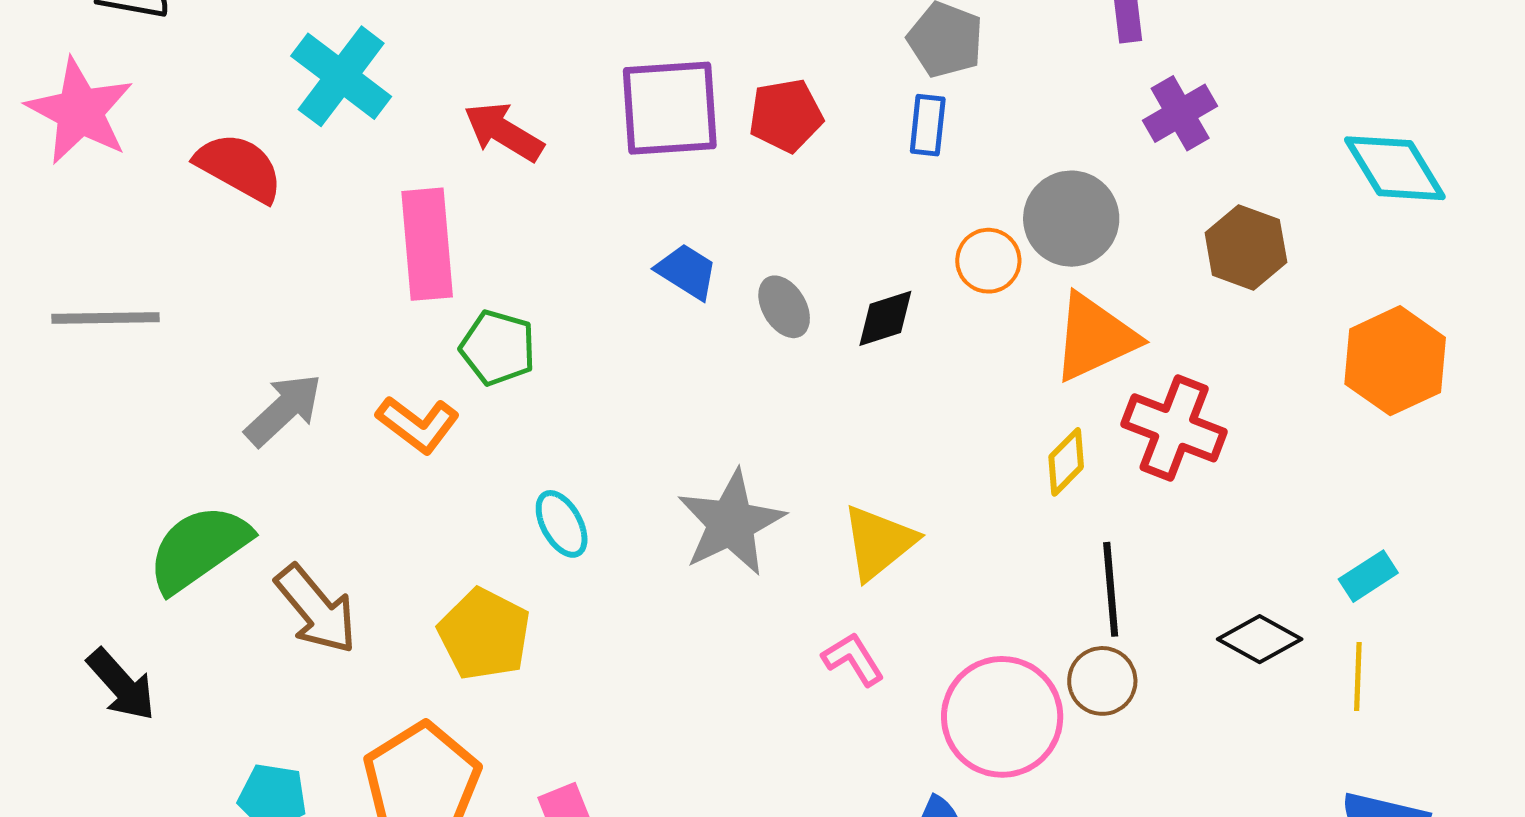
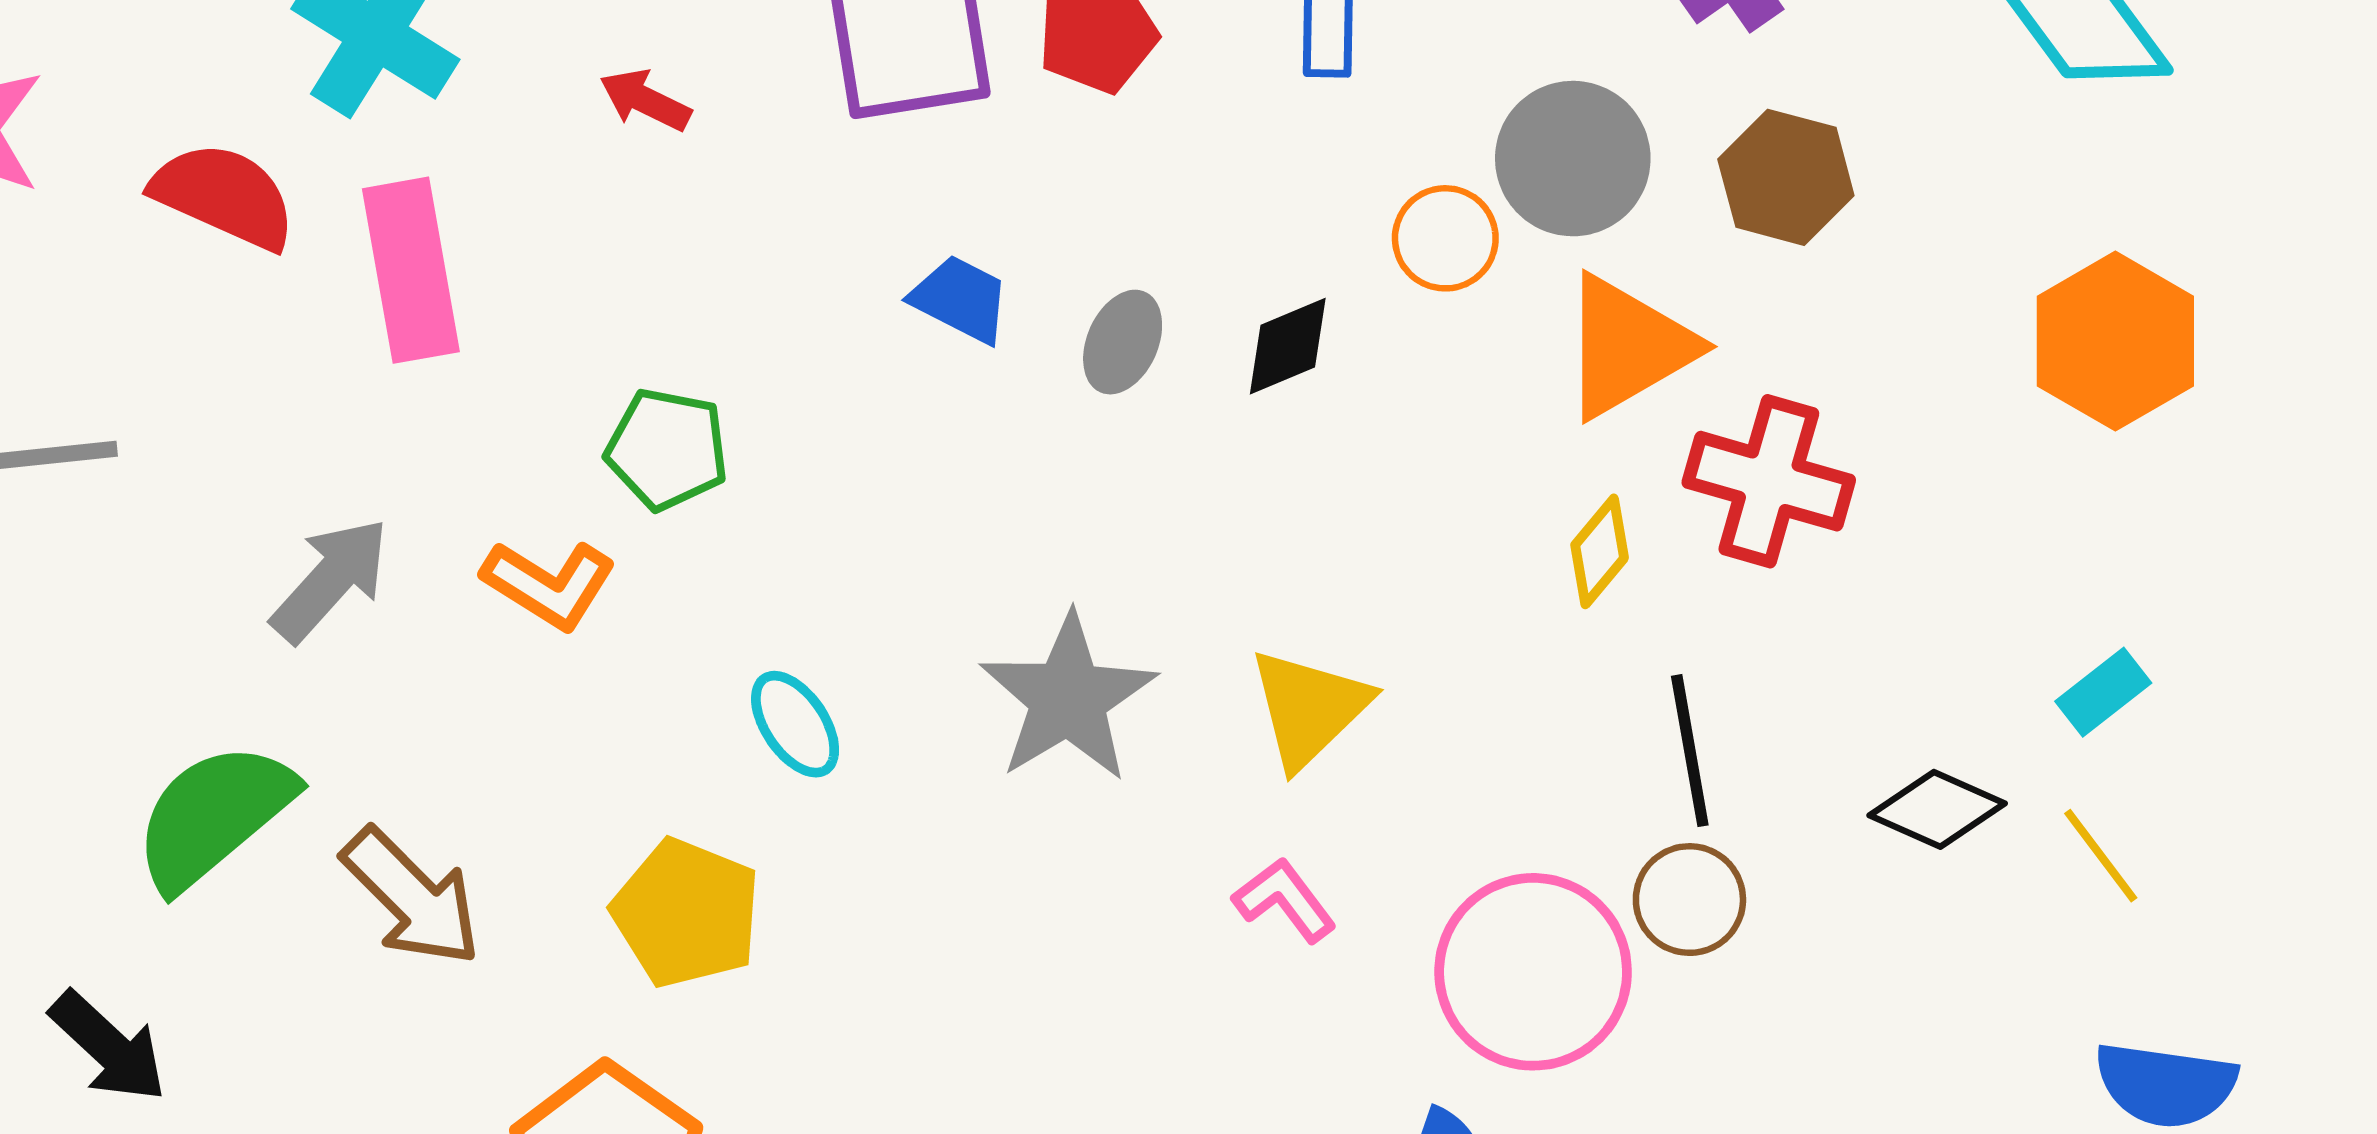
red arrow: (504, 132) -> (645, 100), size x0.7
pink rectangle: (427, 244) -> (411, 270), moved
brown hexagon: (1246, 247) -> (1786, 177), moved
gray ellipse: (784, 307) -> (1123, 342), turned 60
yellow line: (1358, 677) -> (2101, 856), turned -34

